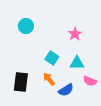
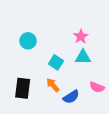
cyan circle: (26, 26) -> (28, 41), moved
cyan triangle: (77, 63) -> (83, 57), moved

